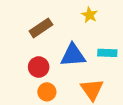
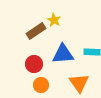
yellow star: (90, 15) -> (54, 20), moved

